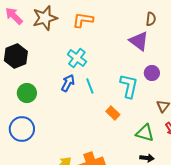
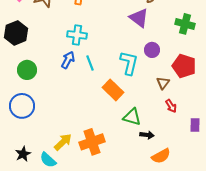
cyan cross: (77, 58) -> (77, 35), turned -30
orange rectangle: (113, 113) -> (113, 90), size x1.5
green triangle: (145, 133) -> (132, 117), moved

